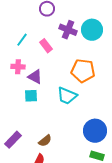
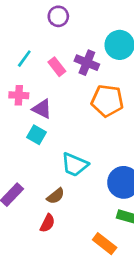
purple cross: (68, 30) -> (87, 63), moved
cyan square: (31, 96) -> (37, 135), turned 32
cyan trapezoid: (67, 96) -> (75, 165), moved

